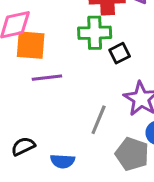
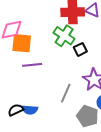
green cross: (95, 33) -> (64, 36), turned 35
blue semicircle: (63, 161) -> (30, 110), moved

